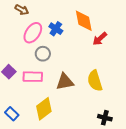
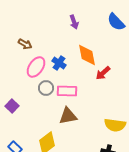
pink rectangle: (33, 77) -> (67, 91), moved
yellow semicircle: (95, 81) -> (115, 125), moved, turned -65

